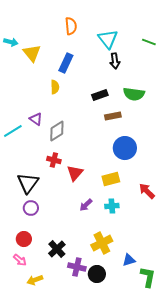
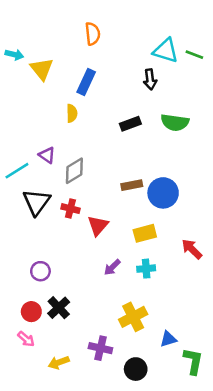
cyan triangle: (108, 39) -> (166, 51), moved, turned -35
brown rectangle: (113, 116) -> (132, 185), moved
black triangle: (28, 183) -> (37, 202), moved
black cross: (57, 249) -> (59, 308), moved
black circle: (97, 274) -> (136, 369), moved
yellow arrow: (35, 280) -> (59, 363), moved

